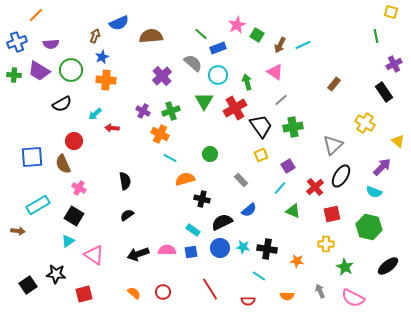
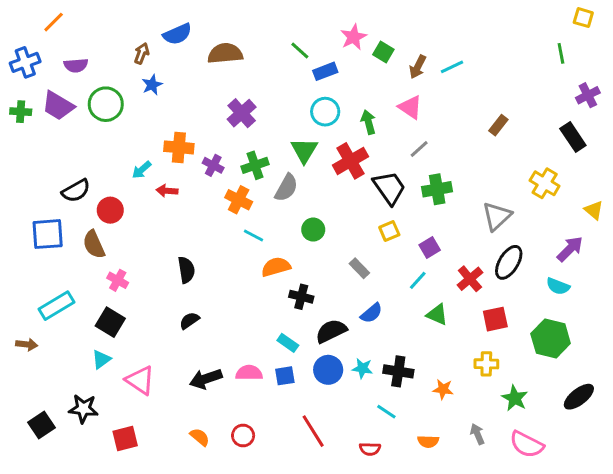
gray semicircle: (193, 63) -> (286, 188), moved, turned 78
orange cross: (106, 80) -> (179, 147), moved
black semicircle: (62, 104) -> (76, 191), moved

